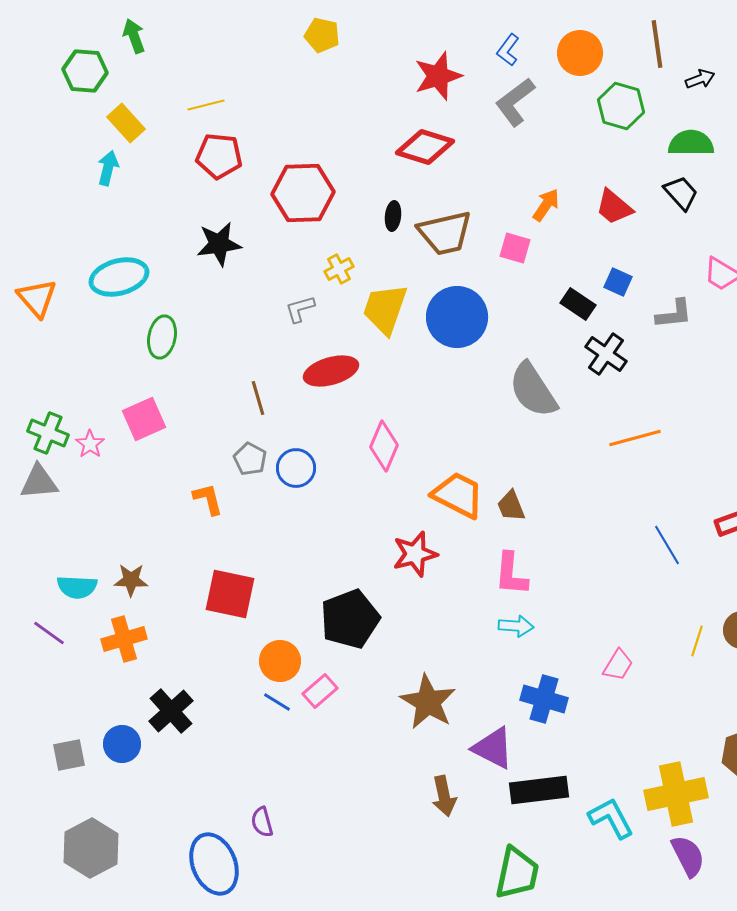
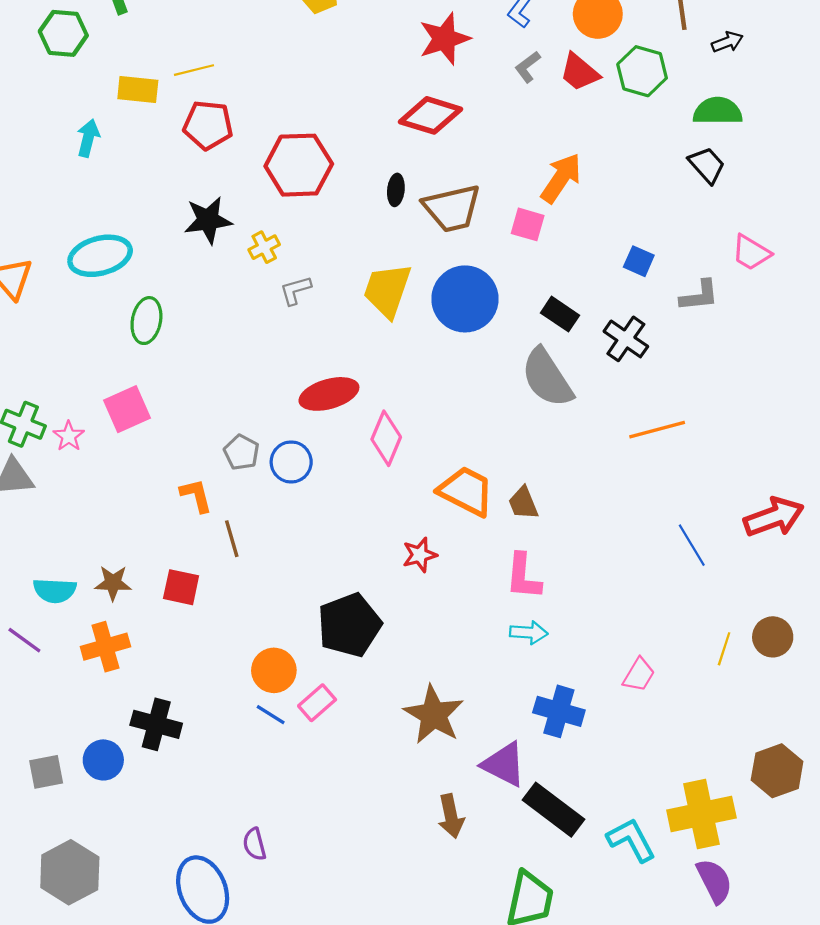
gray L-shape: (515, 102) -> (528, 67), size x0.6
yellow rectangle: (126, 123) -> (138, 89), moved, turned -42
orange arrow: (546, 205) -> (561, 178), size x1.4
red trapezoid: (614, 207) -> (579, 72), moved
yellow cross: (339, 269) -> (264, 247), moved
black rectangle: (578, 304) -> (560, 314), moved
red ellipse: (331, 371) -> (329, 394), moved
brown line: (258, 398) -> (232, 539), moved
red star: (415, 554) -> (420, 555), size x0.7
red square: (230, 594) -> (181, 587), moved, size x0.7
black cross: (171, 711) -> (156, 724), turned -33
black rectangle: (539, 790) -> (554, 810), turned 44

